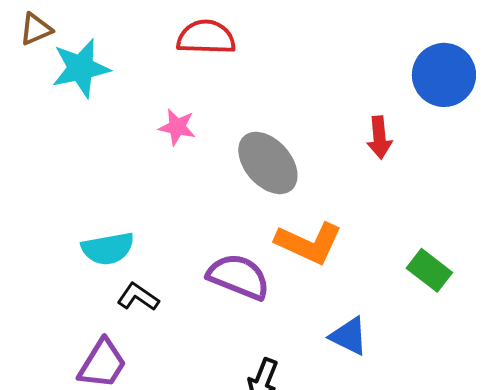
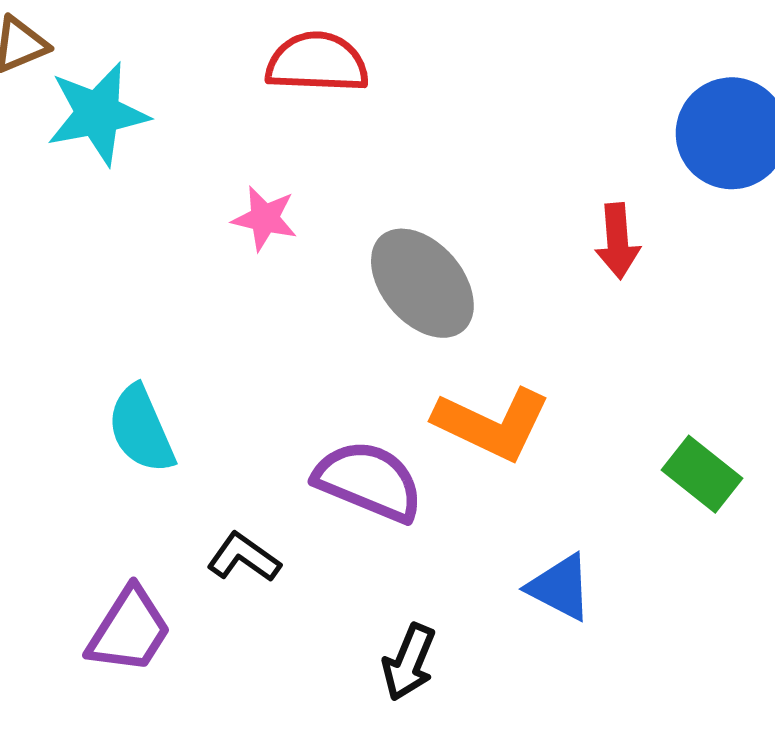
cyan semicircle: (108, 249) -> (141, 429), turned 76
black L-shape: (138, 297) -> (244, 557), moved

